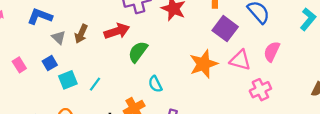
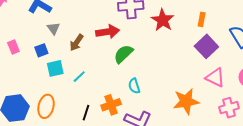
brown arrow: (81, 34) -> (76, 43), moved
orange star: (204, 64) -> (186, 101), moved

